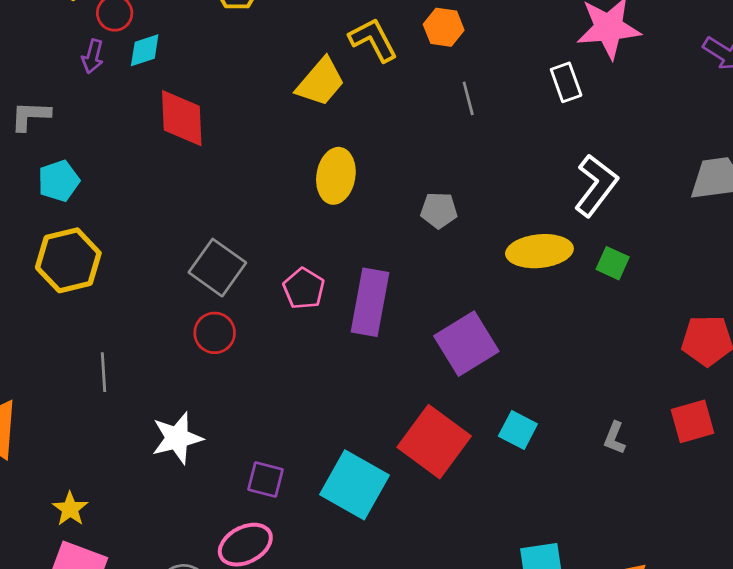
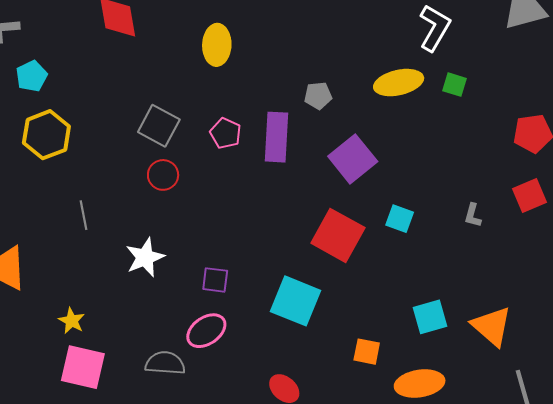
yellow ellipse: (336, 176) -> (217, 45), moved
gray pentagon: (439, 210) -> (318, 96), moved
cyan square: (355, 485) -> (295, 301), moved

